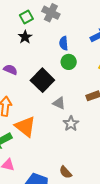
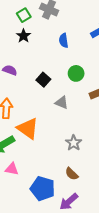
green circle: (69, 62) -> (76, 73), moved
black square: (42, 80) -> (43, 80), size x0.6
gray star: (71, 124) -> (74, 143), moved

